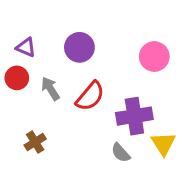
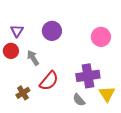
purple triangle: (26, 47) -> (17, 31), turned 40
red semicircle: (90, 96) -> (49, 81), moved

